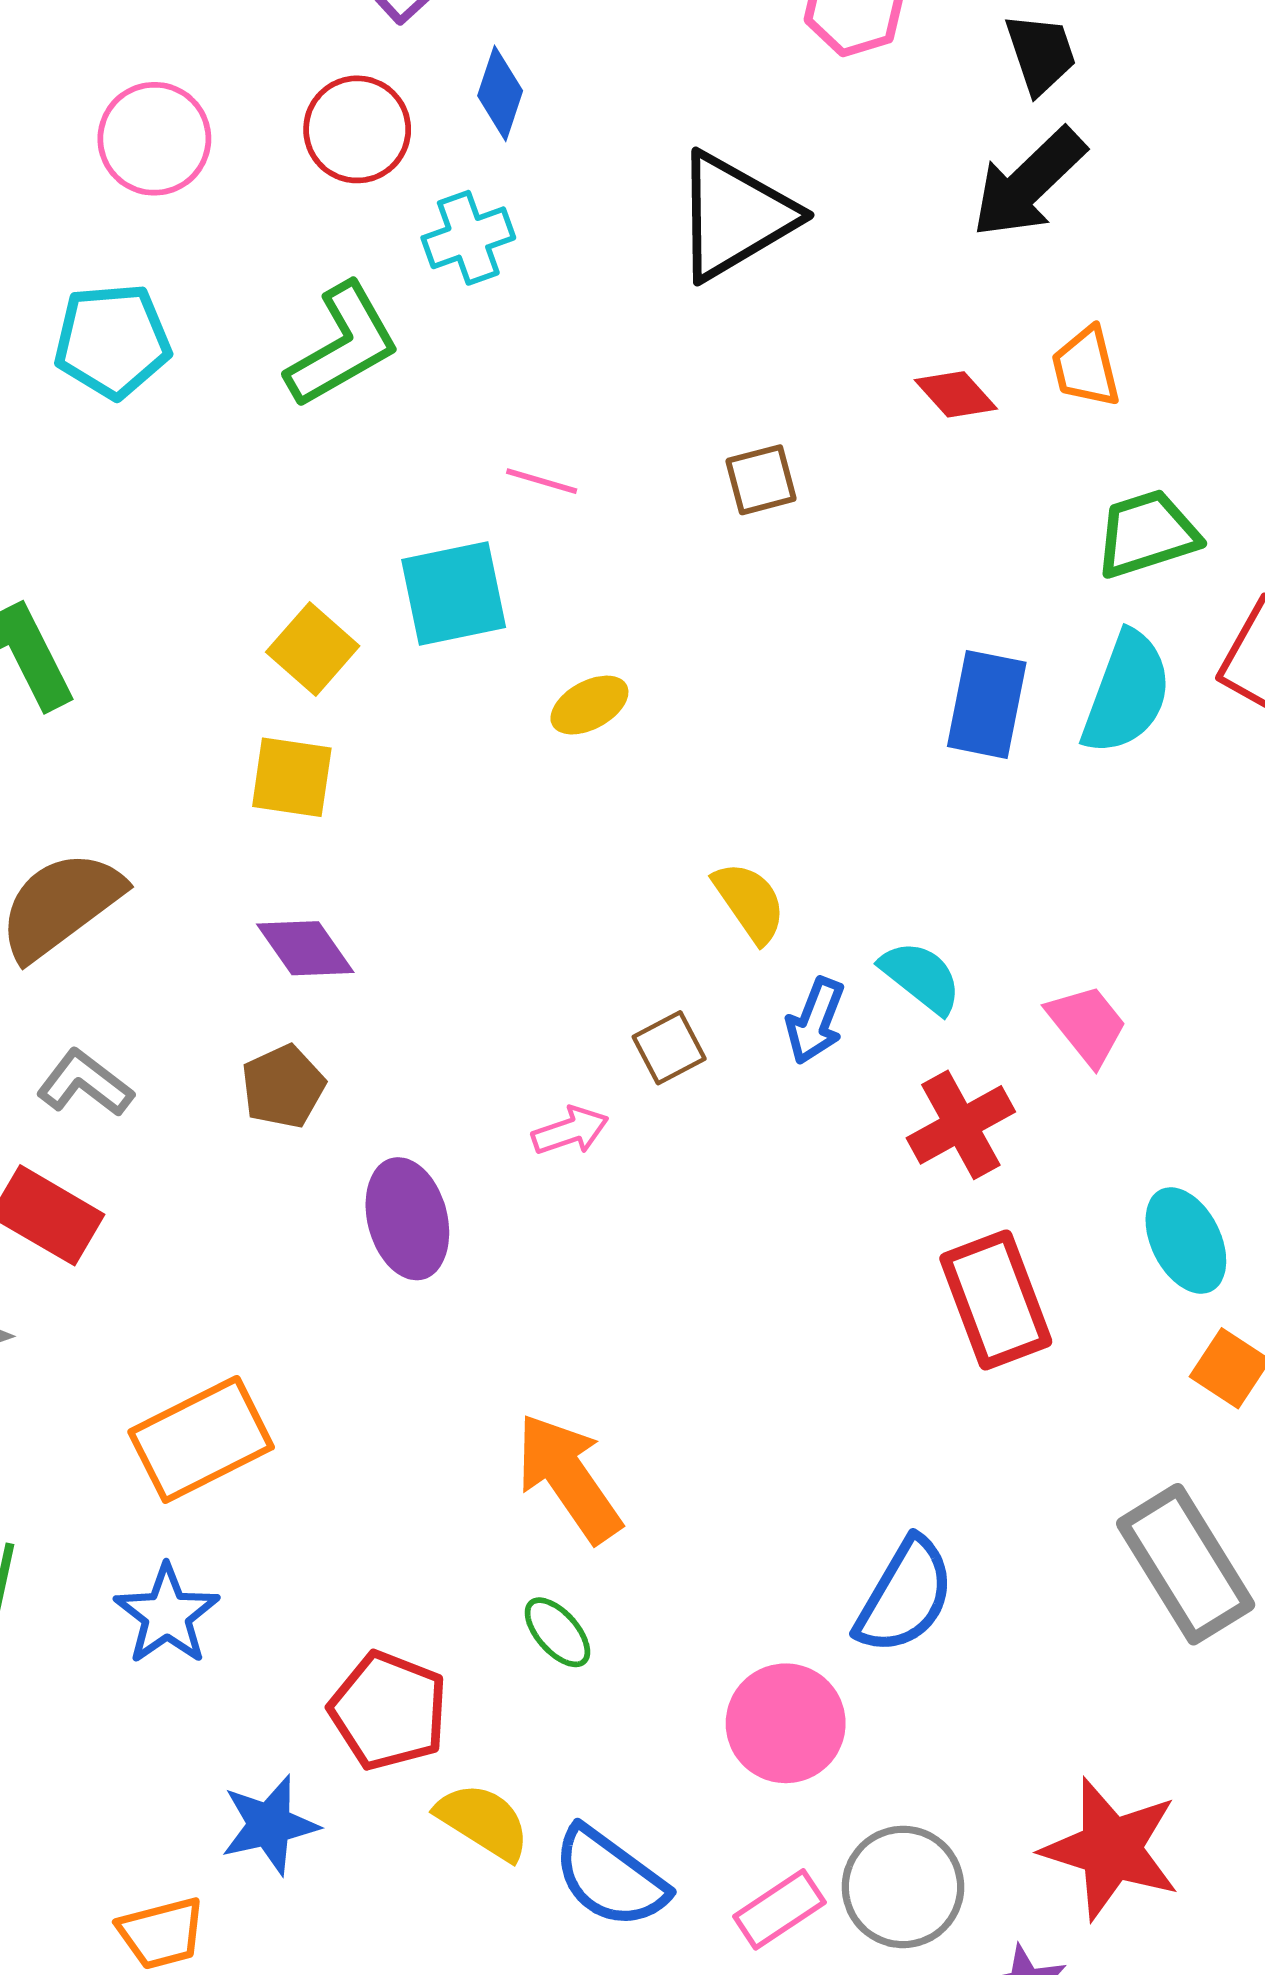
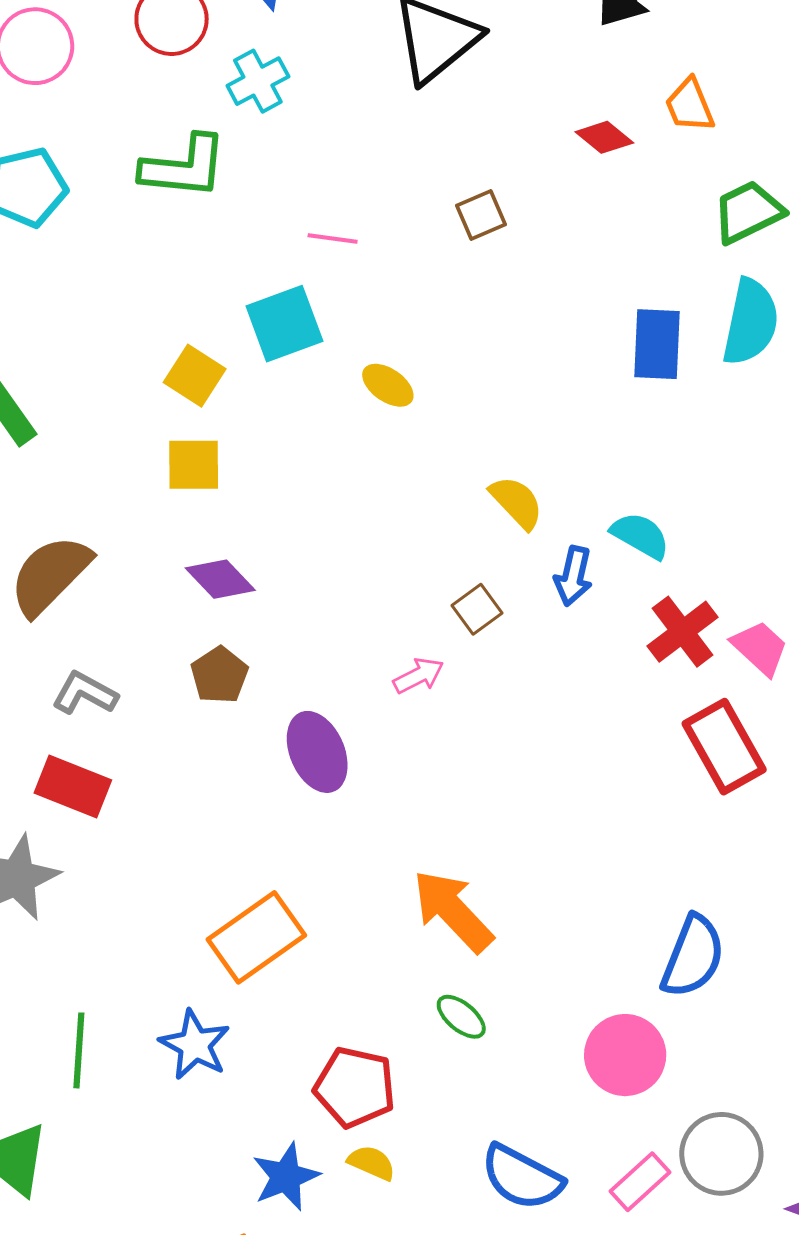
green L-shape: (343, 345) -> (184, 167), turned 44
yellow ellipse: (589, 705) -> (388, 385), turned 72
pink trapezoid: (1087, 1025) -> (760, 648), moved
orange rectangle: (201, 1440) -> (256, 937), moved
yellow semicircle: (483, 1821) -> (372, 1163), moved, size x0.7

